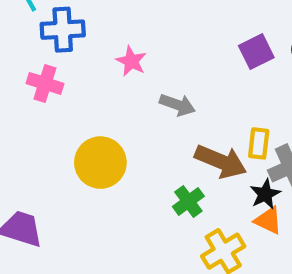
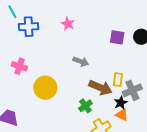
purple square: (256, 52) -> (117, 37), turned 35
pink star: (131, 61) -> (68, 24), moved
pink cross: (45, 83) -> (19, 66), moved

